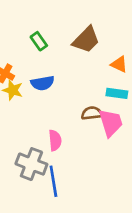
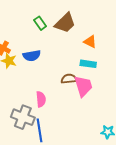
green rectangle: (39, 41) -> (40, 23), moved

